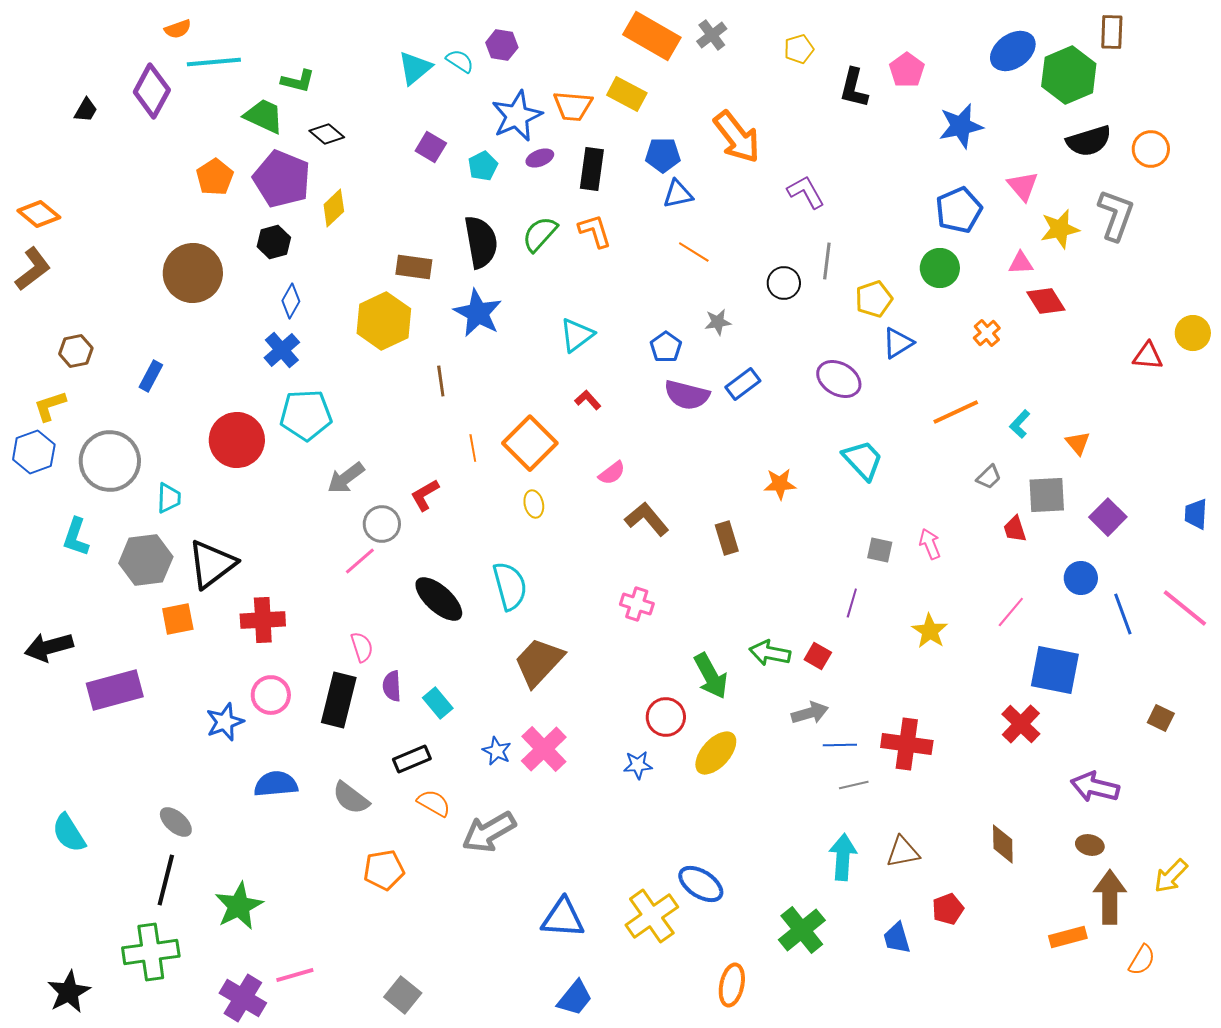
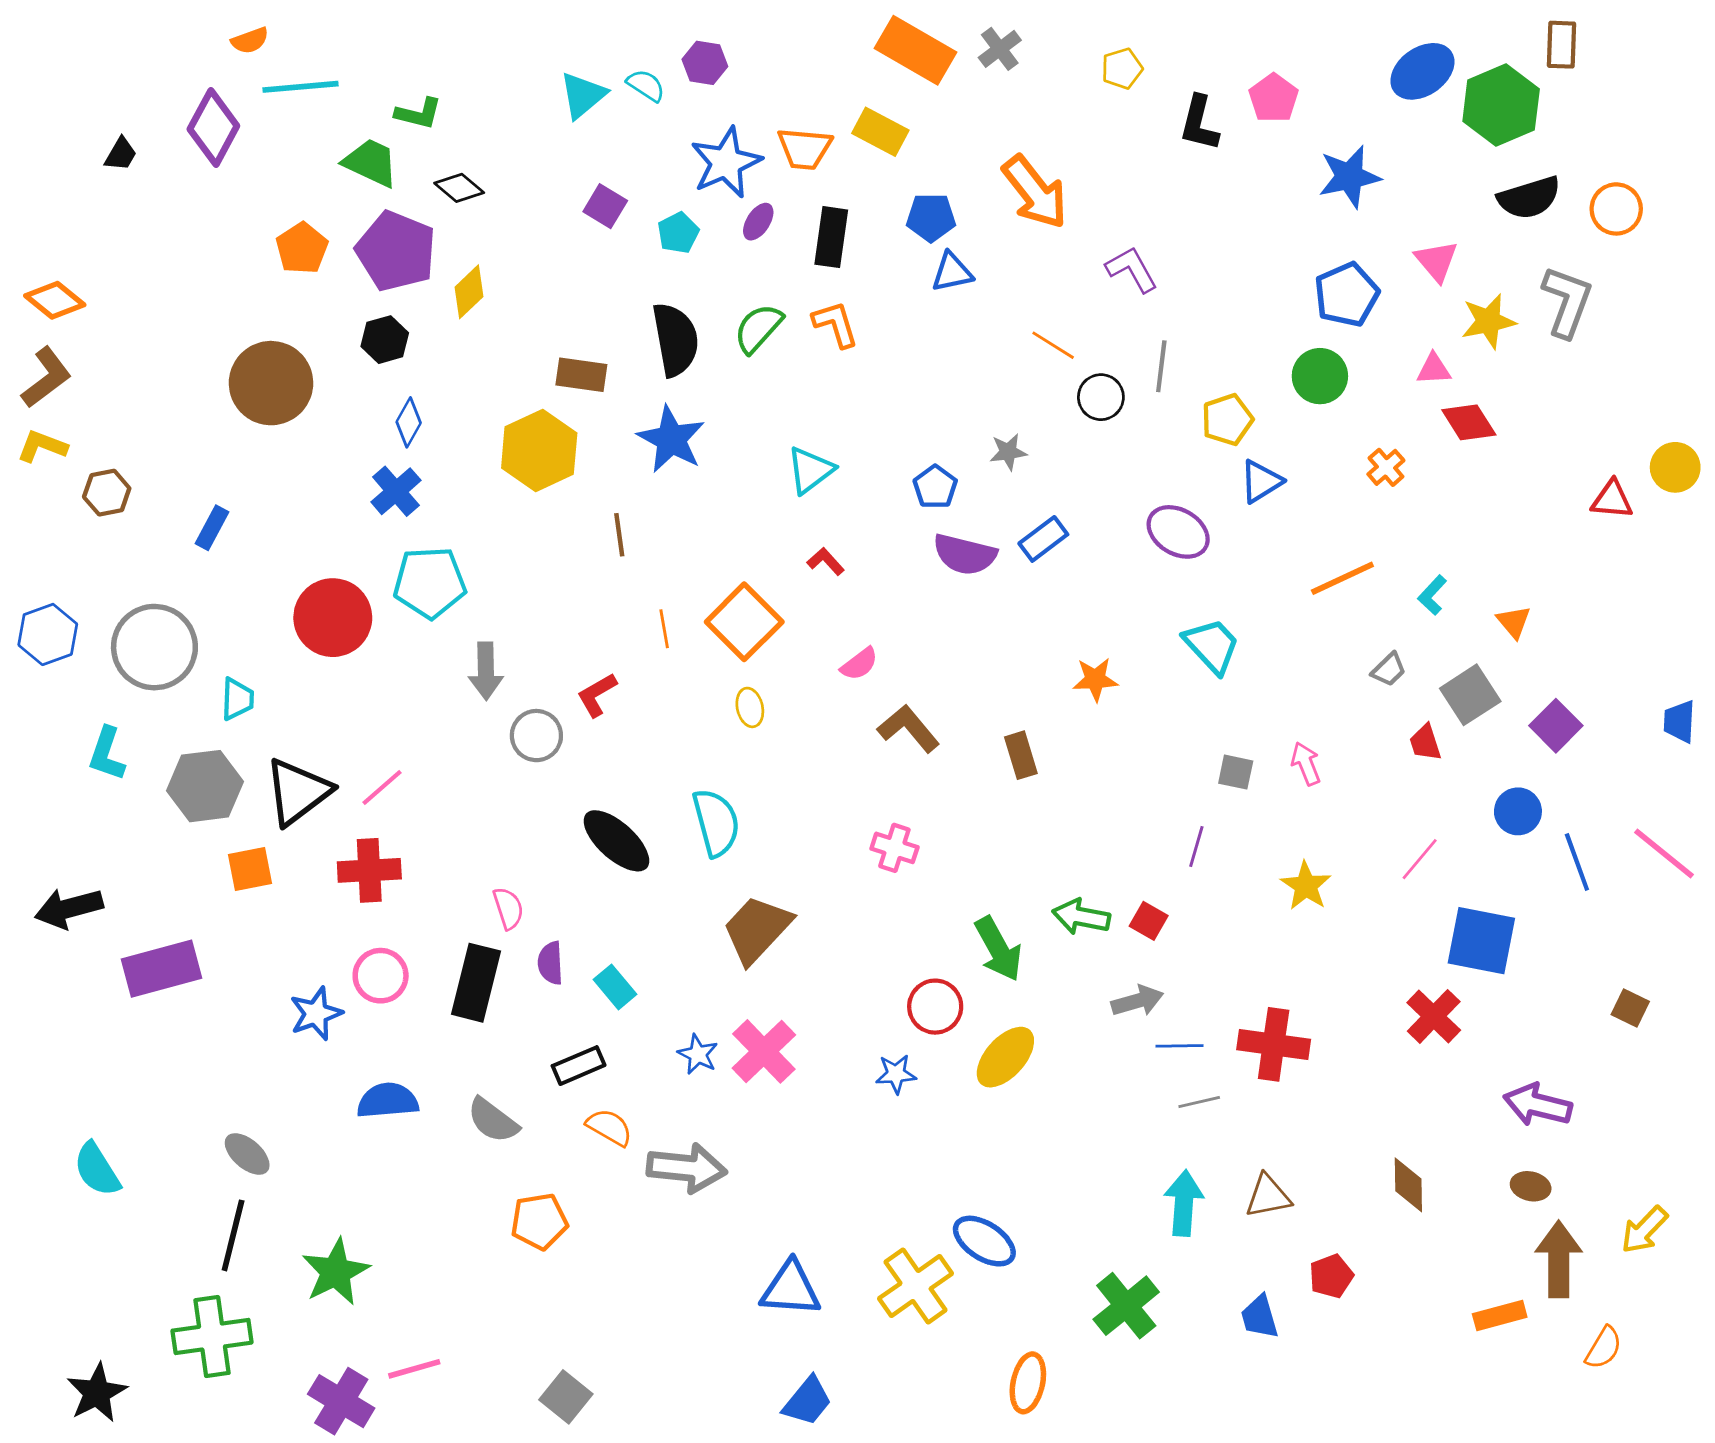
purple ellipse: (540, 158) -> (758, 222), turned -36
orange line: (694, 252) -> (1053, 345), moved
yellow L-shape: (50, 406) -> (42, 446), moved, turned 39
gray arrow: (346, 478) -> (486, 671), turned -54
gray square: (1047, 495) -> (1470, 695), turned -30
pink line: (360, 561) -> (382, 787), moved
gray arrow: (489, 832) -> (687, 1168), turned -144

